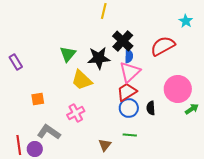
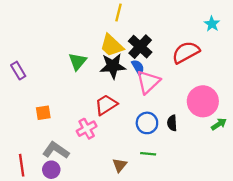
blue semicircle: (129, 56) -> (138, 67), moved, turned -32
yellow trapezoid: (82, 80) -> (112, 45), moved
red trapezoid: (127, 92) -> (106, 105), moved
purple circle: (35, 149) -> (51, 170), moved

